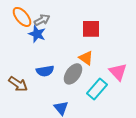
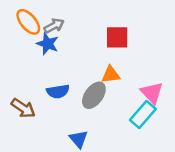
orange triangle: (86, 58) -> (111, 75), turned -42
cyan rectangle: (97, 89) -> (143, 115), moved

